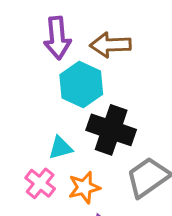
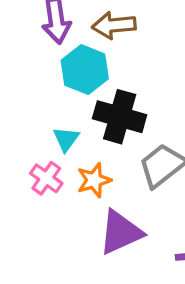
cyan triangle: (60, 148) -> (66, 139), turned -36

